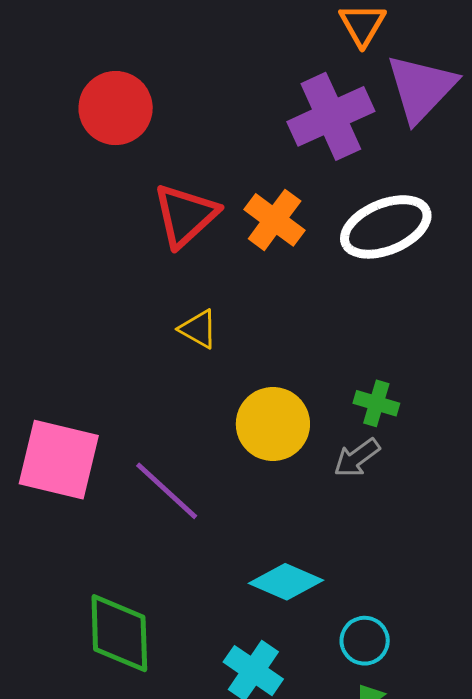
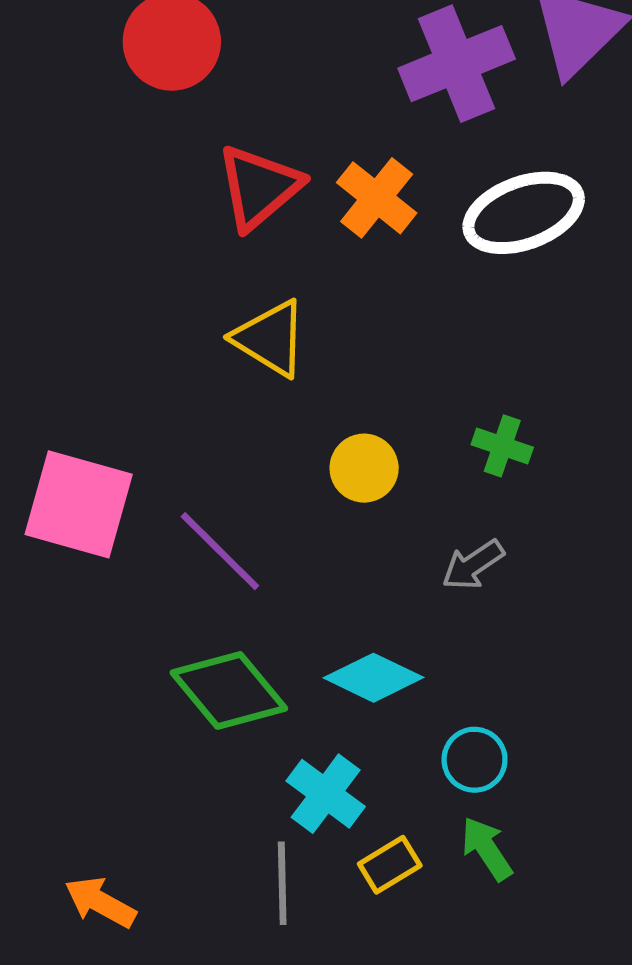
yellow triangle: (198, 329) -> (270, 338), size x1.5
yellow circle: (273, 424) -> (364, 468), size x0.7
gray arrow: (357, 458) -> (473, 565), moved
green diamond: (119, 633) -> (229, 690), moved, turned -40

